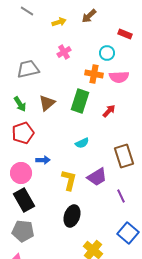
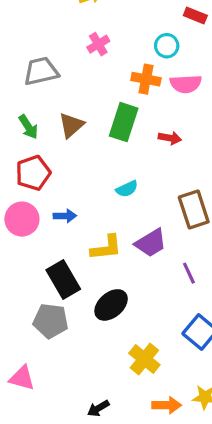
red arrow: (109, 111) -> (170, 138), turned 56
pink circle: (21, 173) -> (22, 219), moved
yellow L-shape: (69, 180) -> (106, 248), turned 70
black rectangle: (24, 200) -> (63, 280), moved
black ellipse: (72, 216) -> (111, 305), turned 30
gray pentagon: (23, 231) -> (51, 321), moved

